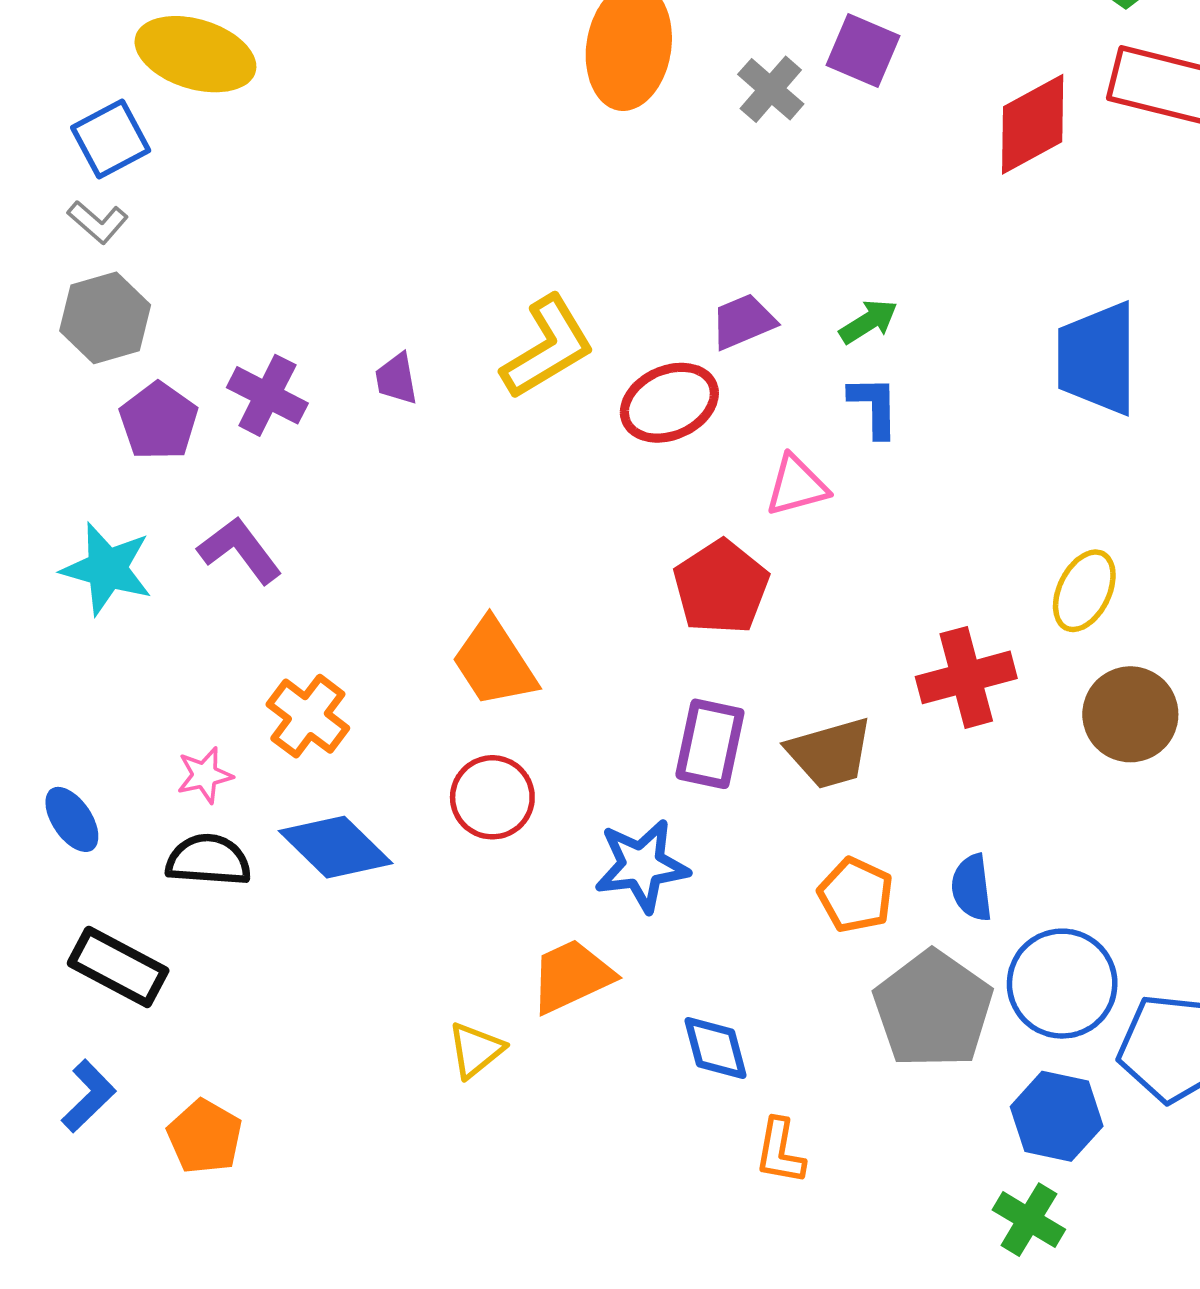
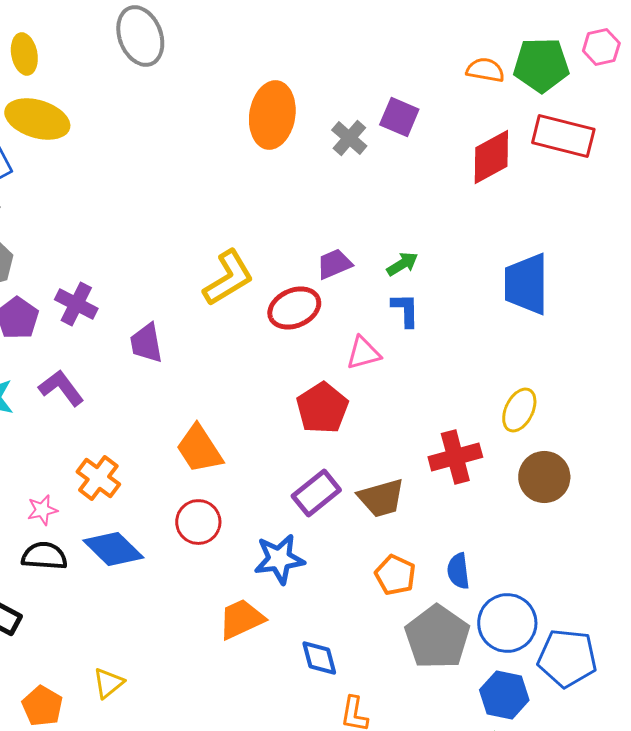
purple trapezoid: (396, 379) -> (146, 343), moved, size x1.4
purple rectangle: (710, 744) -> (316, 493), turned 39
yellow triangle: (476, 1050) -> (108, 683), moved

